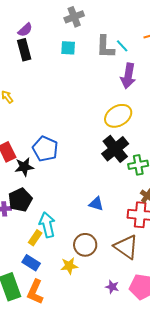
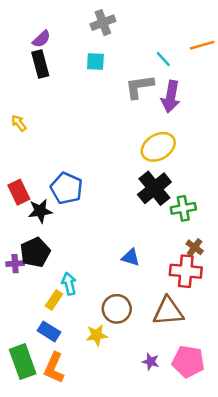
gray L-shape: (105, 47) -> (139, 87), moved, turned 80
cyan arrow: (47, 225) -> (69, 284), size x0.7
brown triangle: (126, 247) -> (168, 311), turned -40

